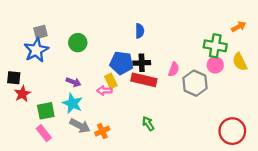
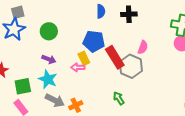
blue semicircle: (140, 31) -> (101, 11), moved
green circle: (78, 43) -> (49, 31), moved
black cross: (142, 63) -> (129, 14), moved
red rectangle: (144, 80) -> (115, 57), turned 45
gray hexagon: (195, 83) -> (131, 66), moved

